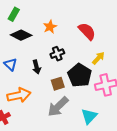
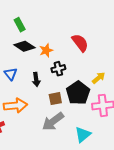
green rectangle: (14, 14) -> (20, 25), turned -64
orange star: (50, 27) -> (46, 50), moved
red semicircle: (87, 31) -> (80, 43), moved

